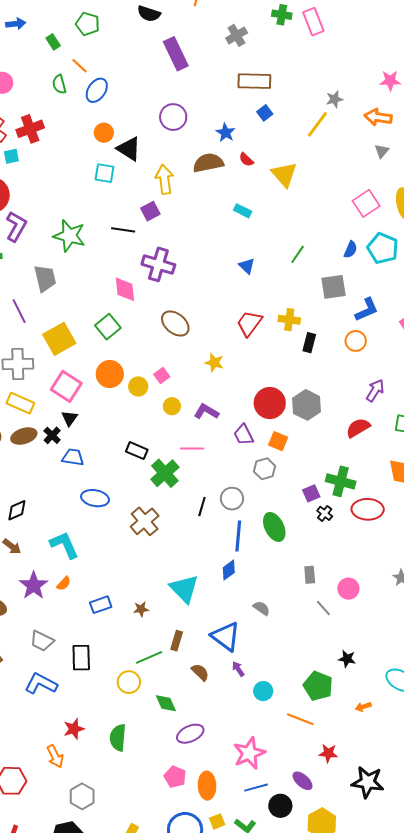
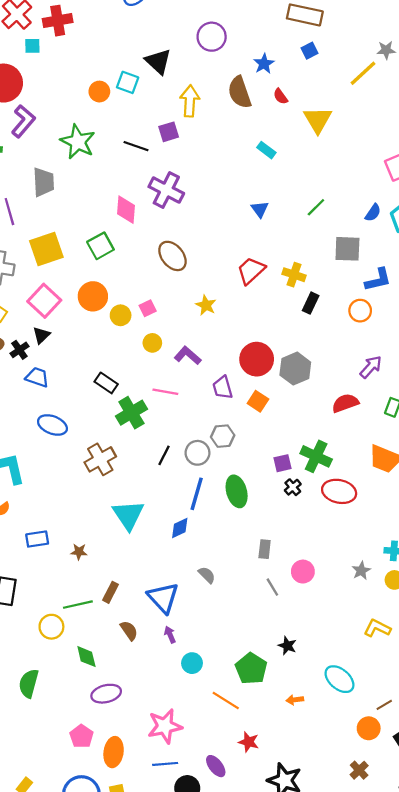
orange circle: (104, 133) -> (99, 92), moved
brown semicircle: (208, 163) -> (240, 92), turned -108
gray hexagon: (265, 469) -> (223, 436), moved
cyan triangle: (184, 589) -> (128, 515), moved

